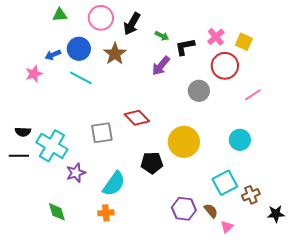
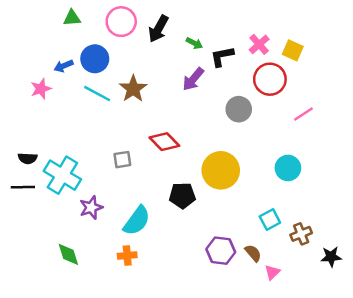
brown star: (115, 54) -> (133, 89), moved
gray square: (102, 133) -> (122, 160), size x0.7
cyan square: (225, 183) -> (270, 220), size x0.7

